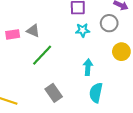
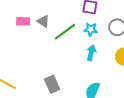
green line: (42, 55) -> (65, 32), moved
cyan arrow: (88, 67) -> (91, 53), moved

